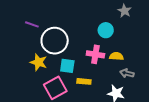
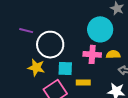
cyan circle: (106, 30) -> (100, 29), size x1.6

